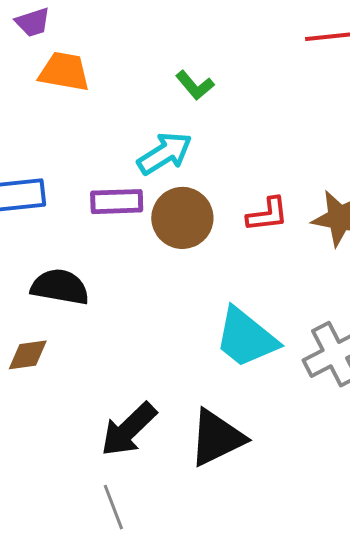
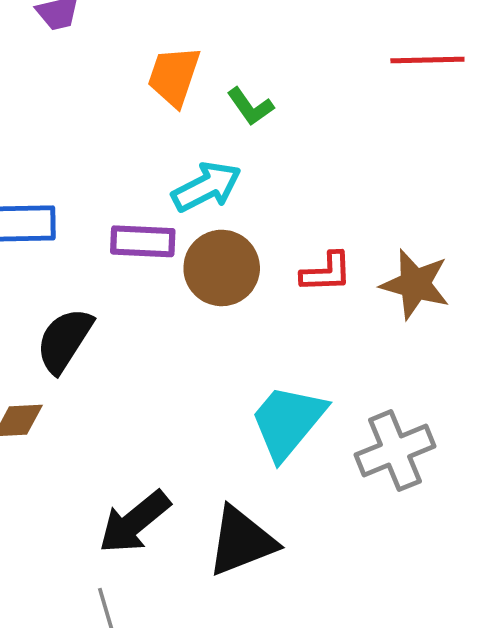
orange trapezoid: (64, 72) -> (174, 76), moved, turned -86
black semicircle: (60, 287) -> (64, 340), turned -72
cyan trapezoid: (246, 338) -> (288, 422), turned 86

